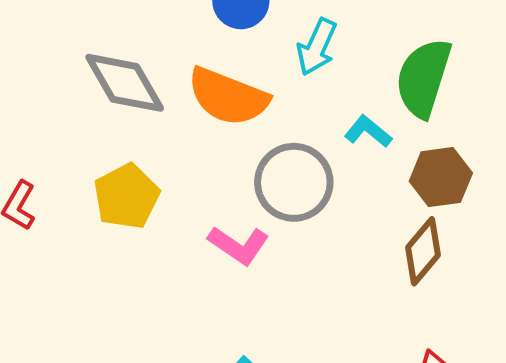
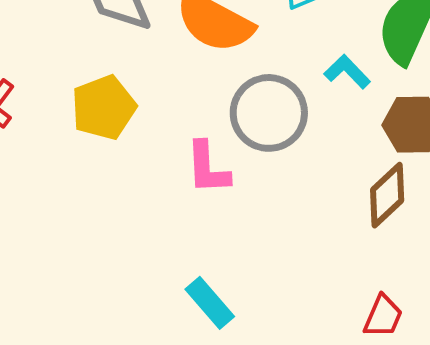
pink L-shape: (239, 245) -> (208, 168), turned 46

